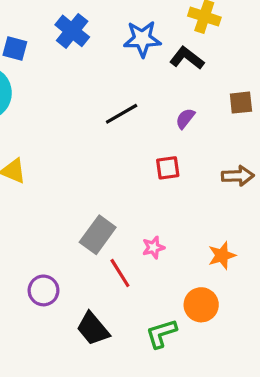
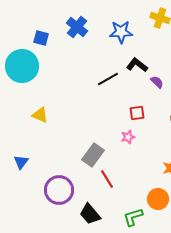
black L-shape: (187, 58) -> (137, 65), moved
purple semicircle: (185, 118) -> (157, 82), moved, turned 96
pink star: (153, 247) -> (128, 137), moved
purple circle: (44, 290) -> (59, 190), size x1.5

